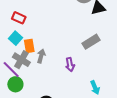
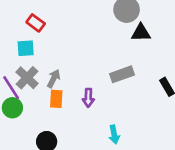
cyan square: (16, 38) -> (26, 48), turned 32
orange rectangle: (29, 46) -> (56, 99), moved

